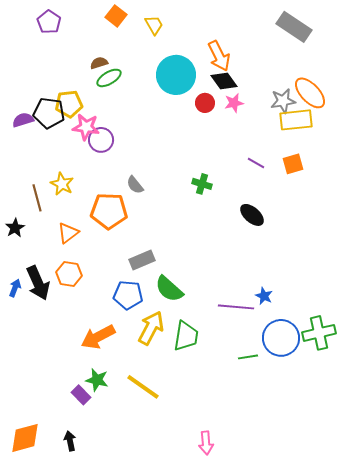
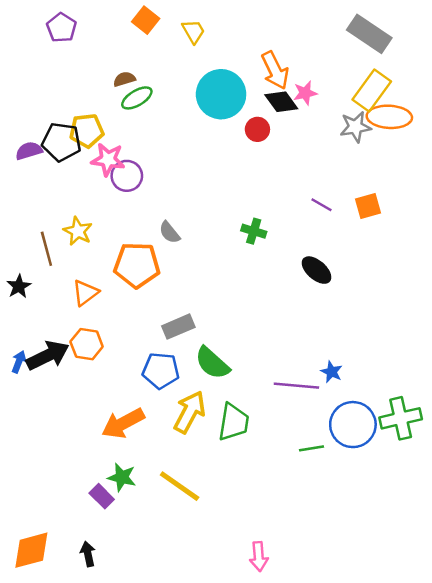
orange ellipse: (310, 93) -> (389, 117), turned -44
pink star: (234, 103) -> (305, 93), moved
yellow rectangle: (296, 120) -> (372, 90), moved, turned -48
black arrow: (38, 283) -> (48, 355), turned -92

